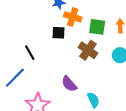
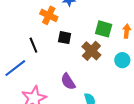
orange cross: (73, 17) -> (49, 15), moved
black square: (59, 33) -> (65, 38), moved

